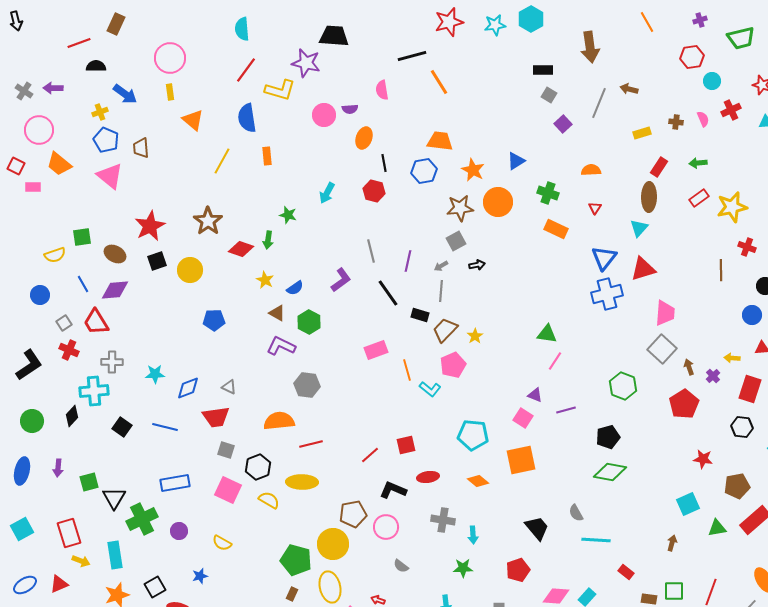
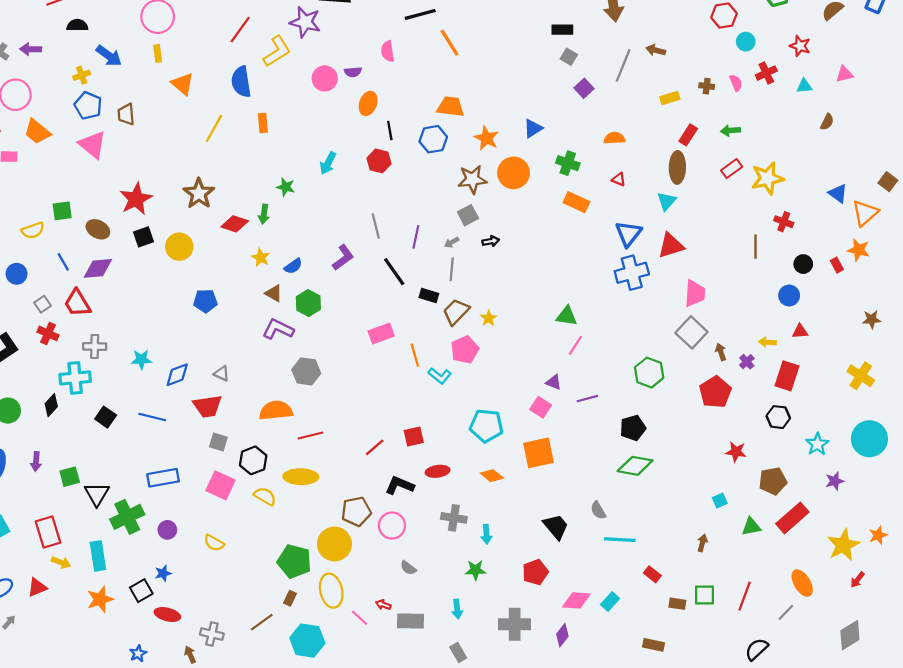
yellow L-shape: (280, 90) -> (277, 51), turned -48
red triangle: (595, 208) -> (619, 179), turned -40
cyan square: (688, 504) -> (720, 501), size x0.6
blue star: (200, 576) -> (163, 573), moved

